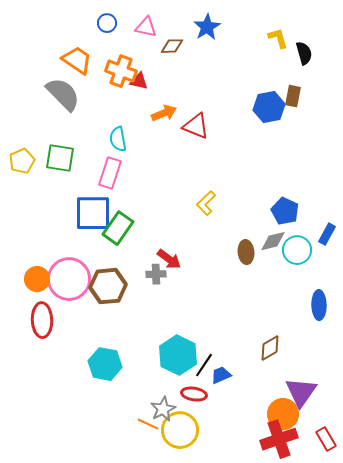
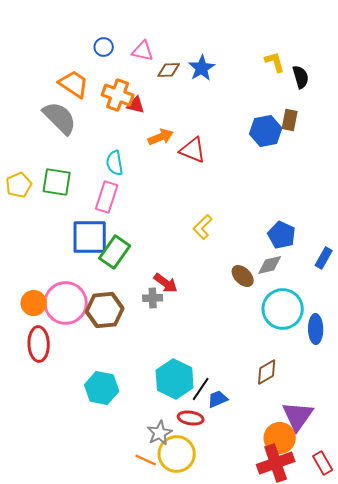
blue star: (207, 27) -> (202, 68), moved
cyan circle: (297, 250) -> (283, 309), moved, size x1.4
brown ellipse: (246, 252) -> (243, 276), turned -40
orange line: (148, 424) -> (146, 460), moved

